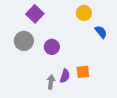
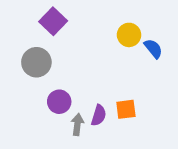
yellow circle: (84, 13) -> (129, 35), moved
purple circle: (52, 47) -> (59, 102), moved

